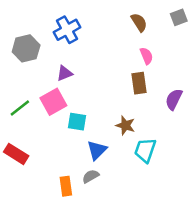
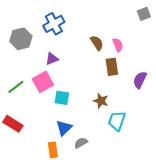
brown semicircle: (139, 22) -> (97, 43), moved
blue triangle: (97, 150) -> (64, 128), moved
gray semicircle: (91, 176) -> (81, 143), moved

